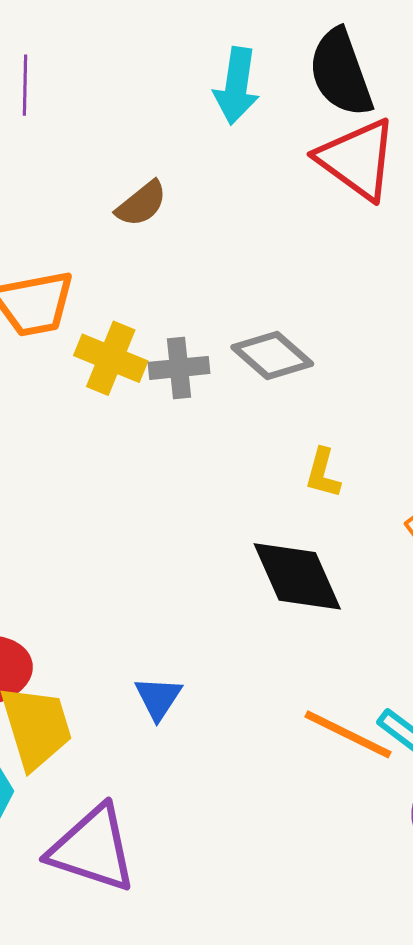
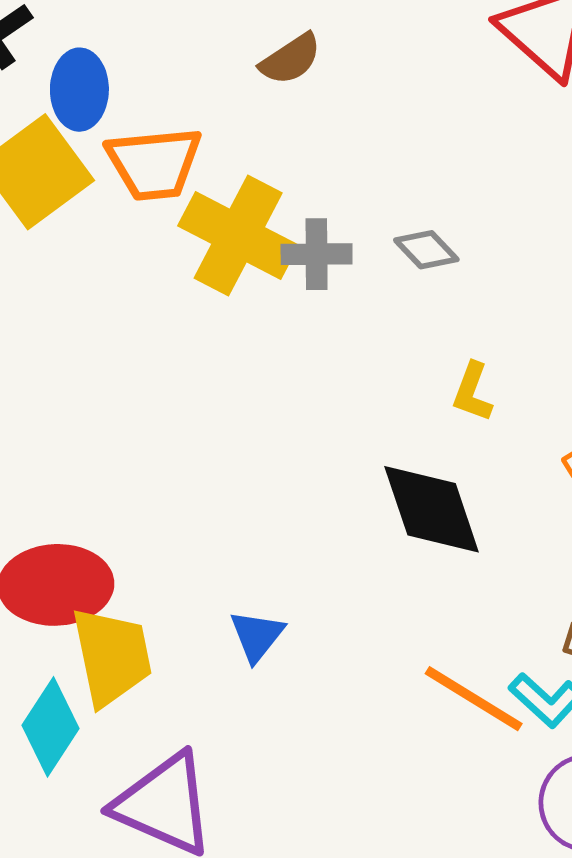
gray diamond: (272, 356) -> (426, 250), size x0.7
yellow cross: (111, 358) -> (238, 236), size x1.4

